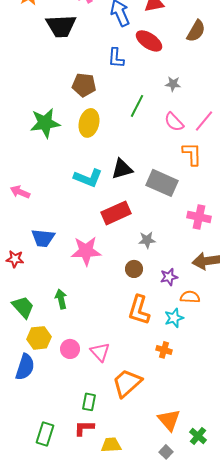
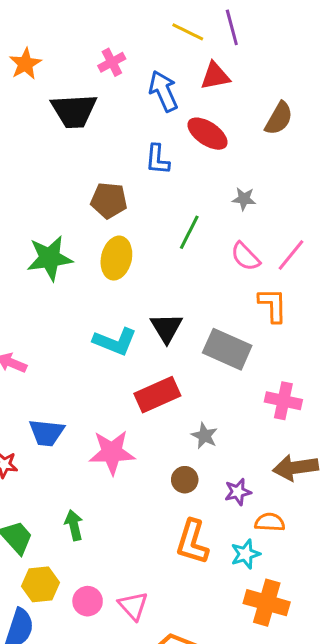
black triangle: (122, 169) -> (167, 328), turned -45
gray star: (147, 240) -> (204, 436), turned 30
orange cross: (164, 350) -> (267, 603), moved, size x1.8

